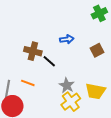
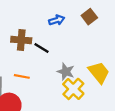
brown square: (97, 50) -> (89, 17), moved
yellow trapezoid: (95, 91) -> (99, 72), turned -130

